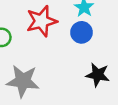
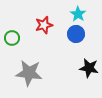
red star: (42, 21) -> (44, 25), size x0.7

